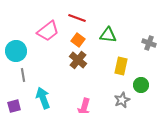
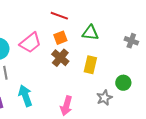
pink trapezoid: (48, 31) -> (30, 43), moved
orange square: (78, 40) -> (60, 38), turned 32
yellow rectangle: (121, 66) -> (90, 65), moved

